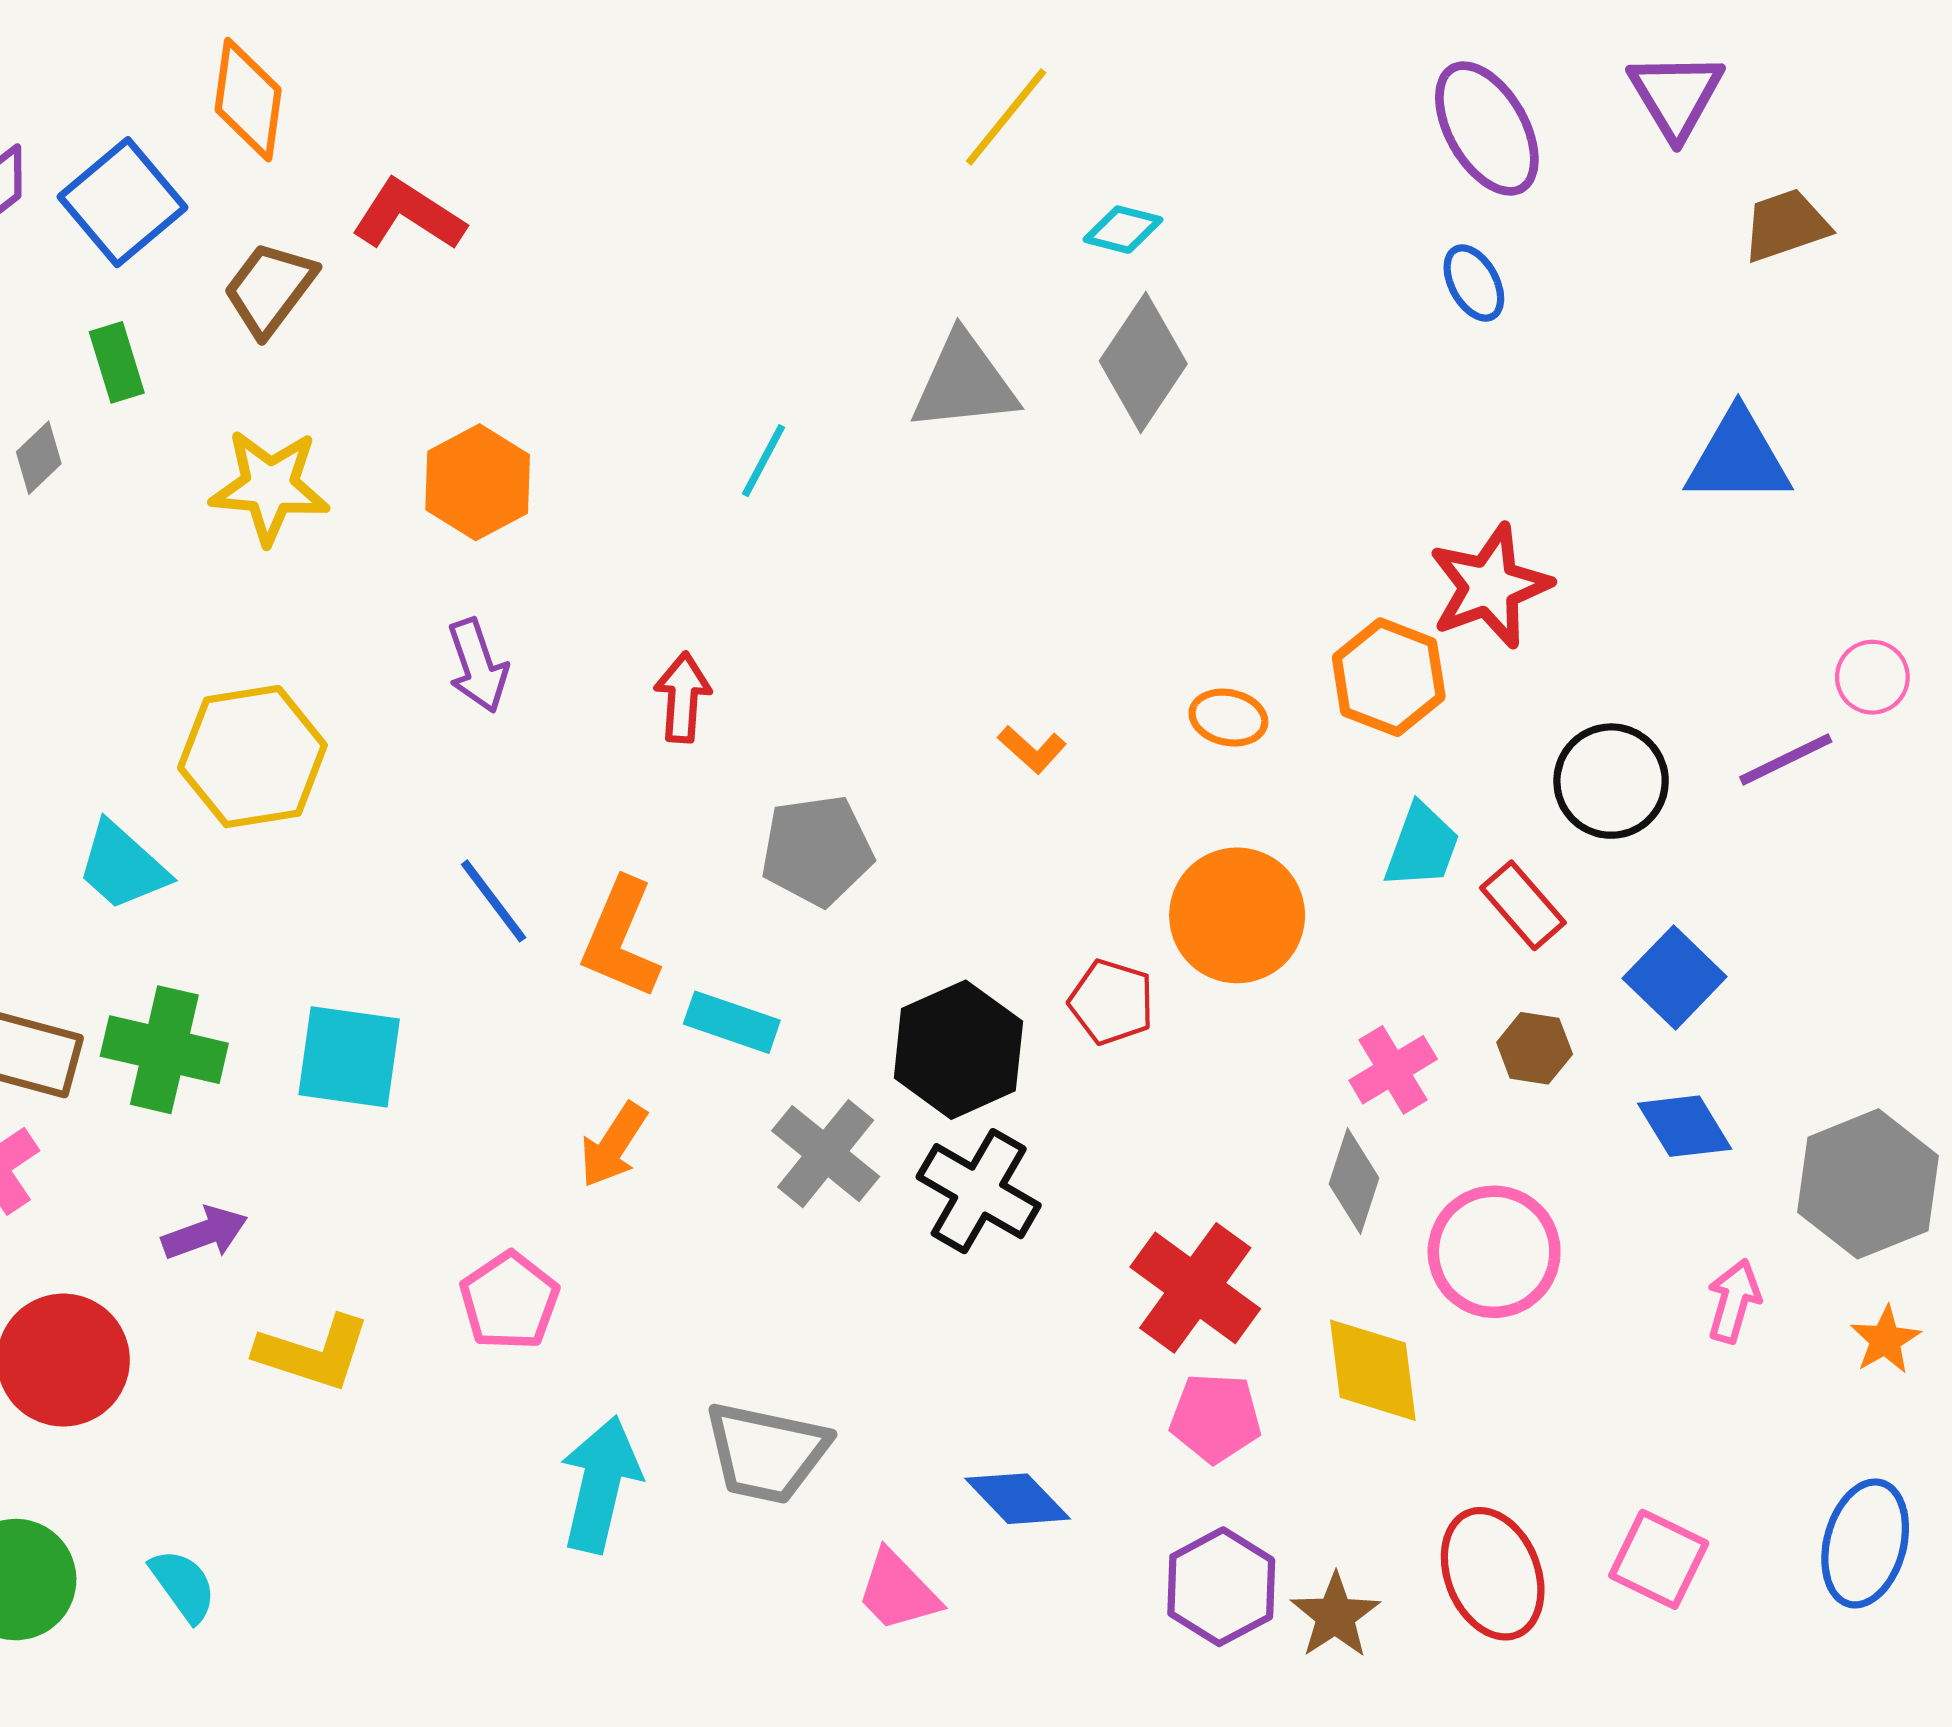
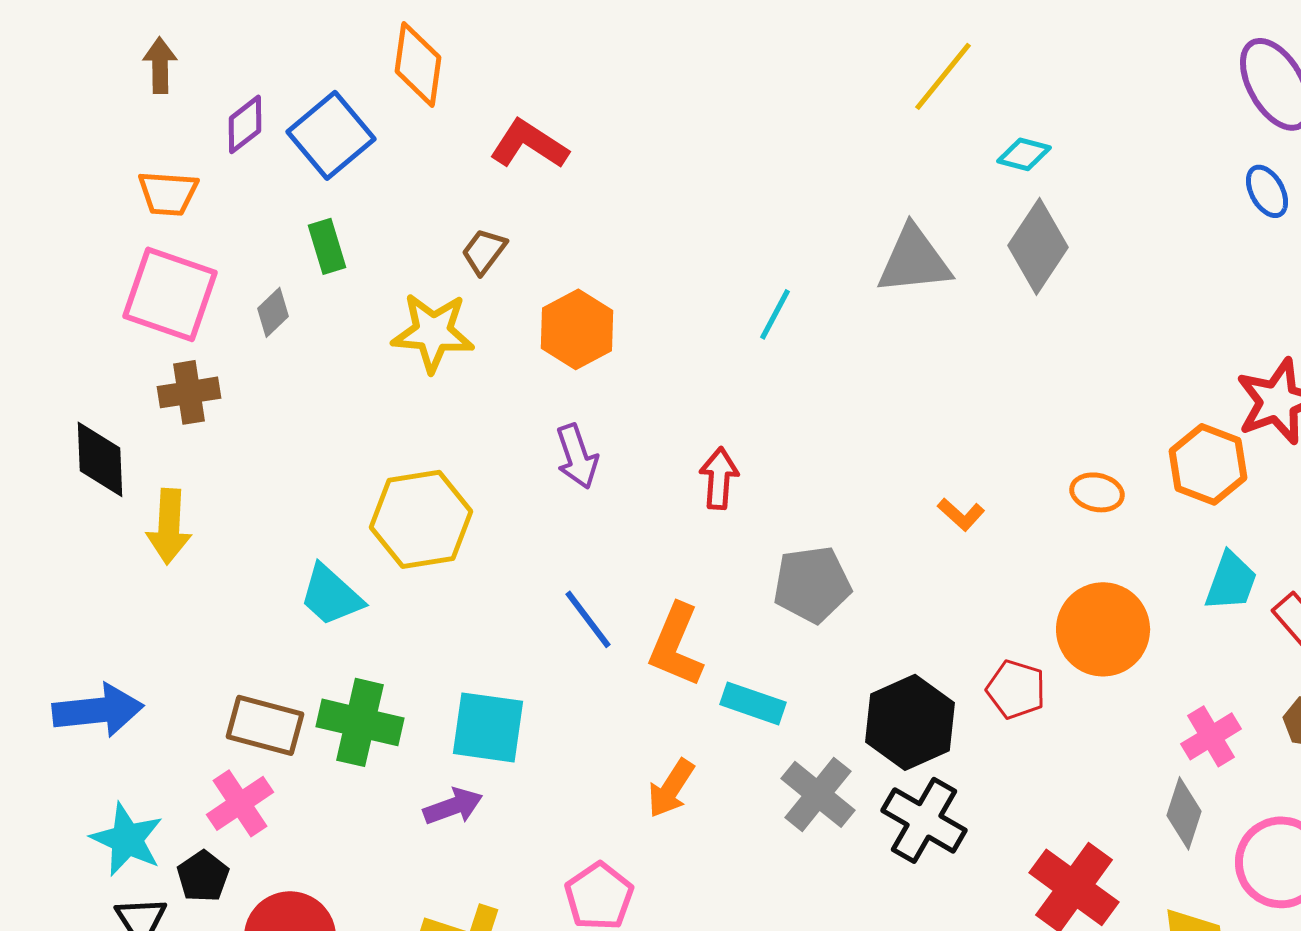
brown trapezoid: (270, 289) -> (484, 251), moved, size x0.7
purple arrow: (205, 1233) -> (453, 806), moved

